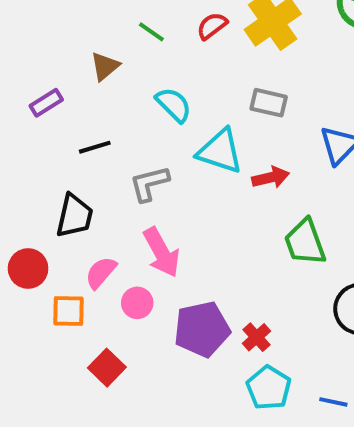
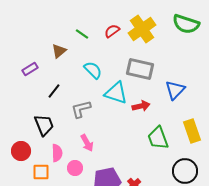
gray rectangle: (269, 103) -> (140, 69), size x1.5
black line: (95, 147) -> (54, 91), turned -35
black trapezoid: (75, 216) -> (44, 125), turned -35
pink arrow: (161, 252) -> (87, 143), size x0.7
pink semicircle: (101, 273) -> (57, 153), turned 138

